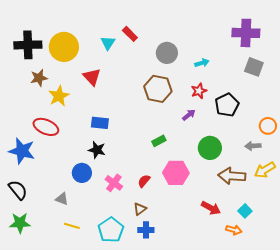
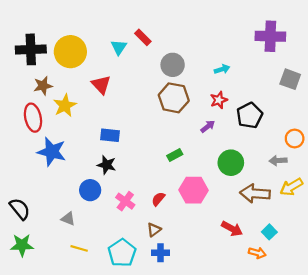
gray circle: (167, 53) -> (173, 65), moved
gray square: (254, 67) -> (290, 79), moved
red ellipse: (46, 127) -> (33, 118), moved, turned 55
blue star: (22, 151) -> (52, 152), moved

